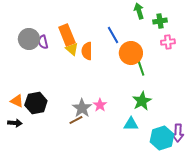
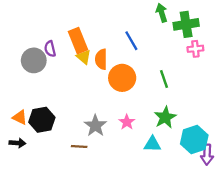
green cross: (160, 21) -> (186, 24), size x1.5
gray circle: (29, 39) -> (34, 60), moved
orange circle: (131, 53) -> (122, 78), moved
pink star: (100, 105) -> (127, 122), moved
brown line: (76, 120) -> (79, 146), moved, turned 32
cyan hexagon: (162, 138) -> (194, 140), moved

